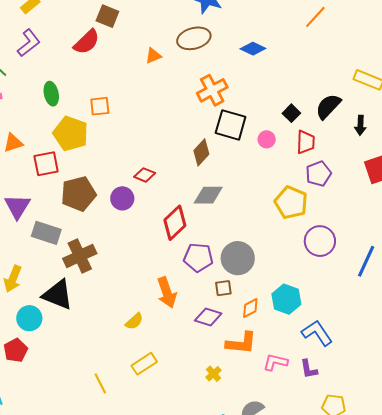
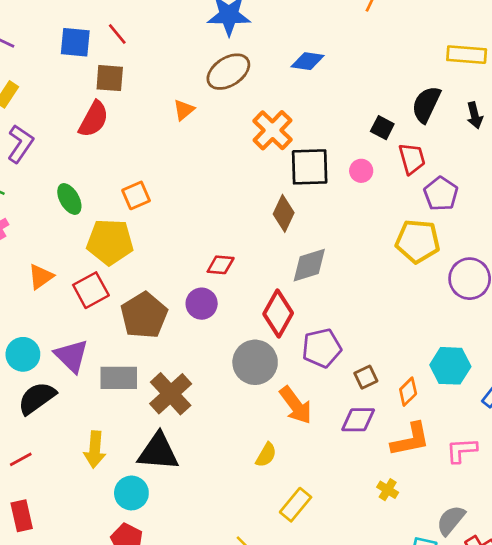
gray circle: (238, 258) -> (255, 362), moved

